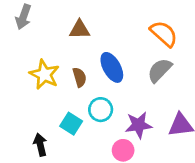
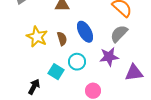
purple star: (139, 125) -> (109, 57), moved
black arrow: (40, 145) -> (34, 87), turned 42

